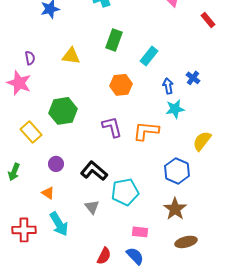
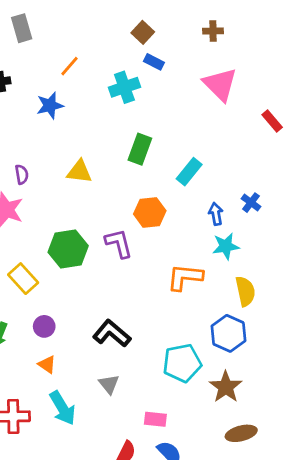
purple L-shape: (112, 127) -> (119, 243), moved
yellow semicircle: (202, 141) -> (245, 291), moved, turned 130
purple circle: (56, 164) -> (44, 326), moved
cyan pentagon: (125, 192) -> (182, 363), moved
pink rectangle: (140, 232) -> (155, 419), moved

